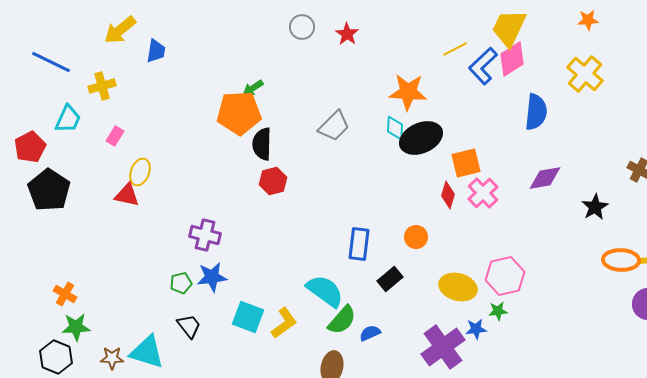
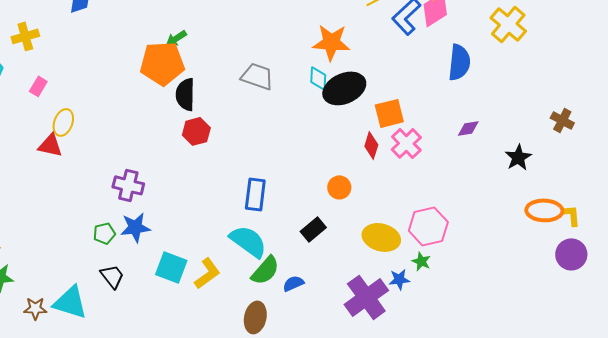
gray trapezoid: (334, 126) -> (257, 76), turned -116
purple diamond: (545, 178) -> (468, 128), size x0.7
blue rectangle: (359, 244) -> (255, 194), moved
green star: (498, 311) -> (421, 261), turned 30

